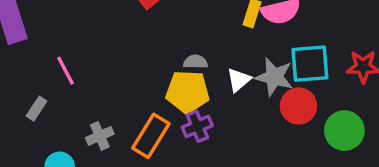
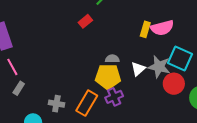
cyan square: (310, 64) -> (180, 58), turned 30
pink line: (66, 71) -> (12, 67), moved
gray cross: (100, 136) -> (56, 104), turned 35

